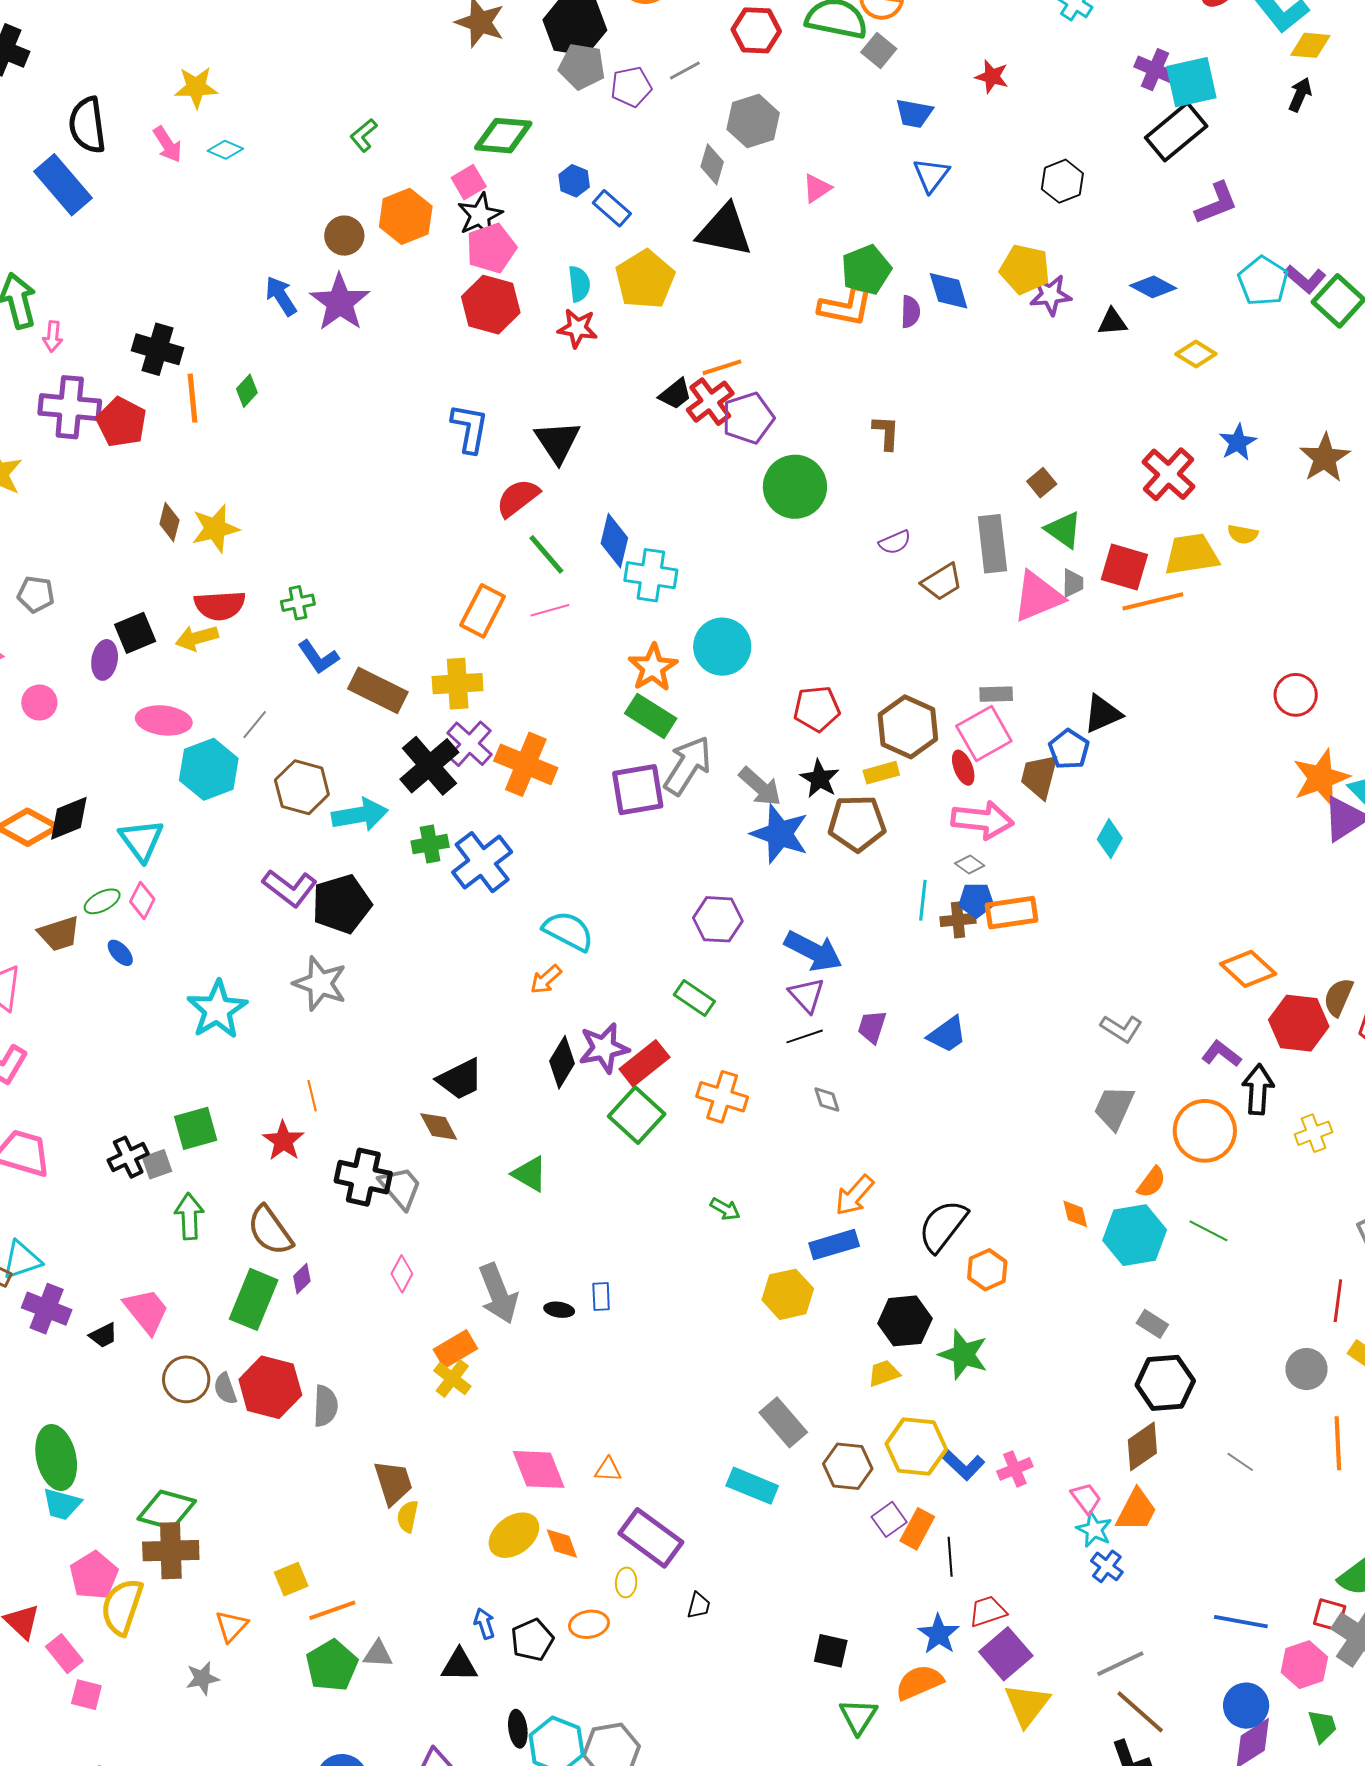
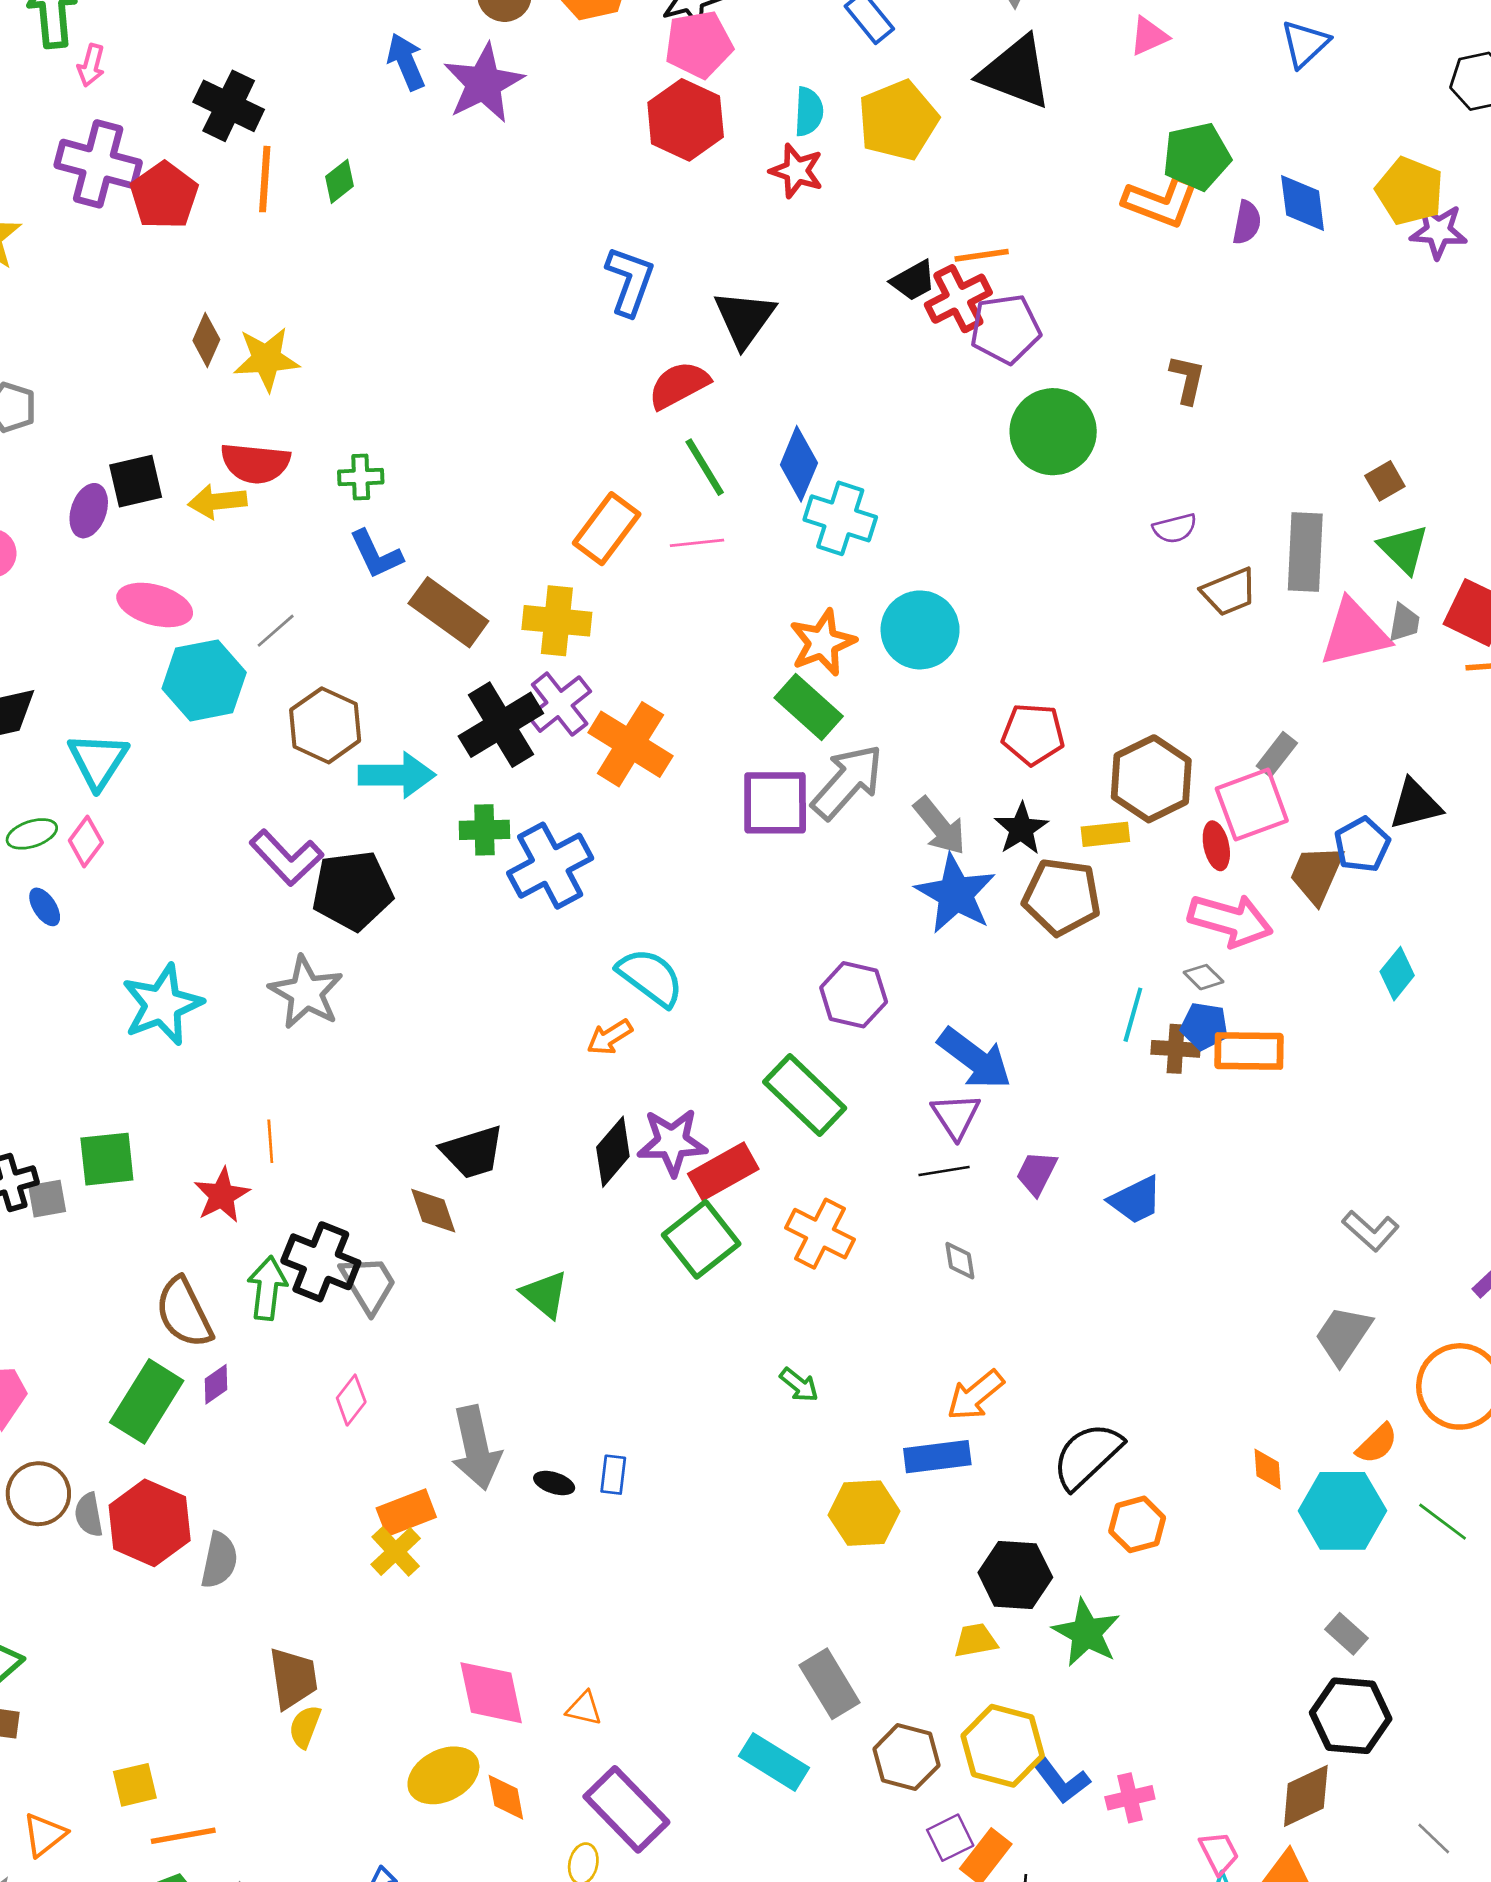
gray rectangle: (996, 694) -> (1277, 754), turned -60
green rectangle: (694, 998) -> (805, 1095), size x1.5
green arrow: (189, 1216) -> (267, 1288), moved

